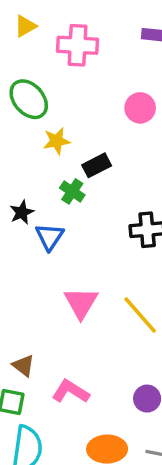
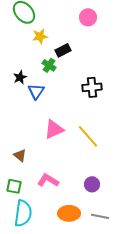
pink triangle: (81, 303) -> (54, 129), turned 35
brown triangle: (24, 365) -> (20, 155), moved

